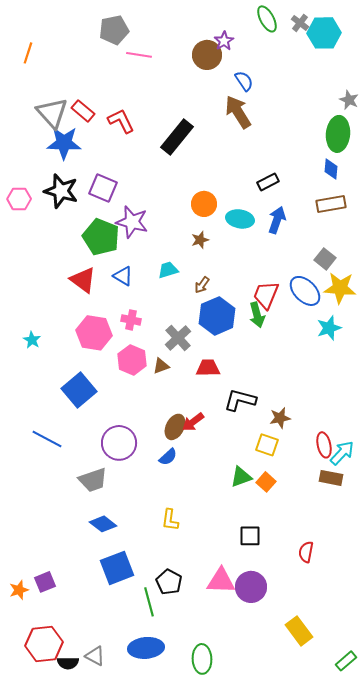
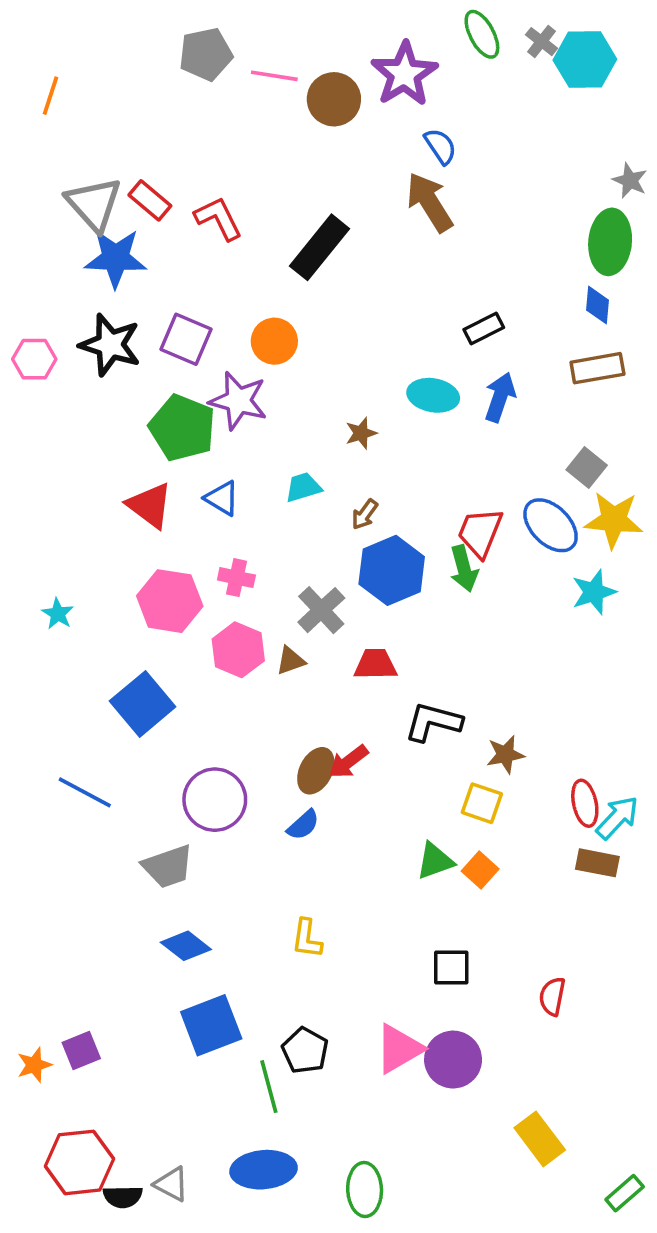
purple star: (224, 41) -> (404, 74), size x1.8
pink line: (139, 55) -> (274, 76), moved
brown circle: (207, 55) -> (334, 99), moved
orange circle: (204, 204) -> (274, 341), moved
pink triangle: (221, 581) -> (399, 1049), turned -32

